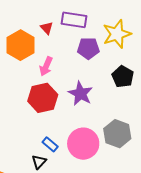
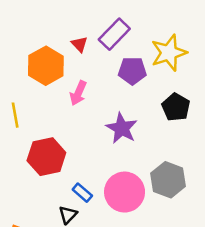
purple rectangle: (74, 20) -> (114, 34), turned -55
red hexagon: (43, 98) -> (46, 157), moved

